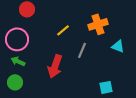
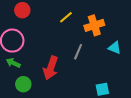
yellow line: (63, 30) -> (66, 17), moved
green circle: (15, 82) -> (23, 84), moved

